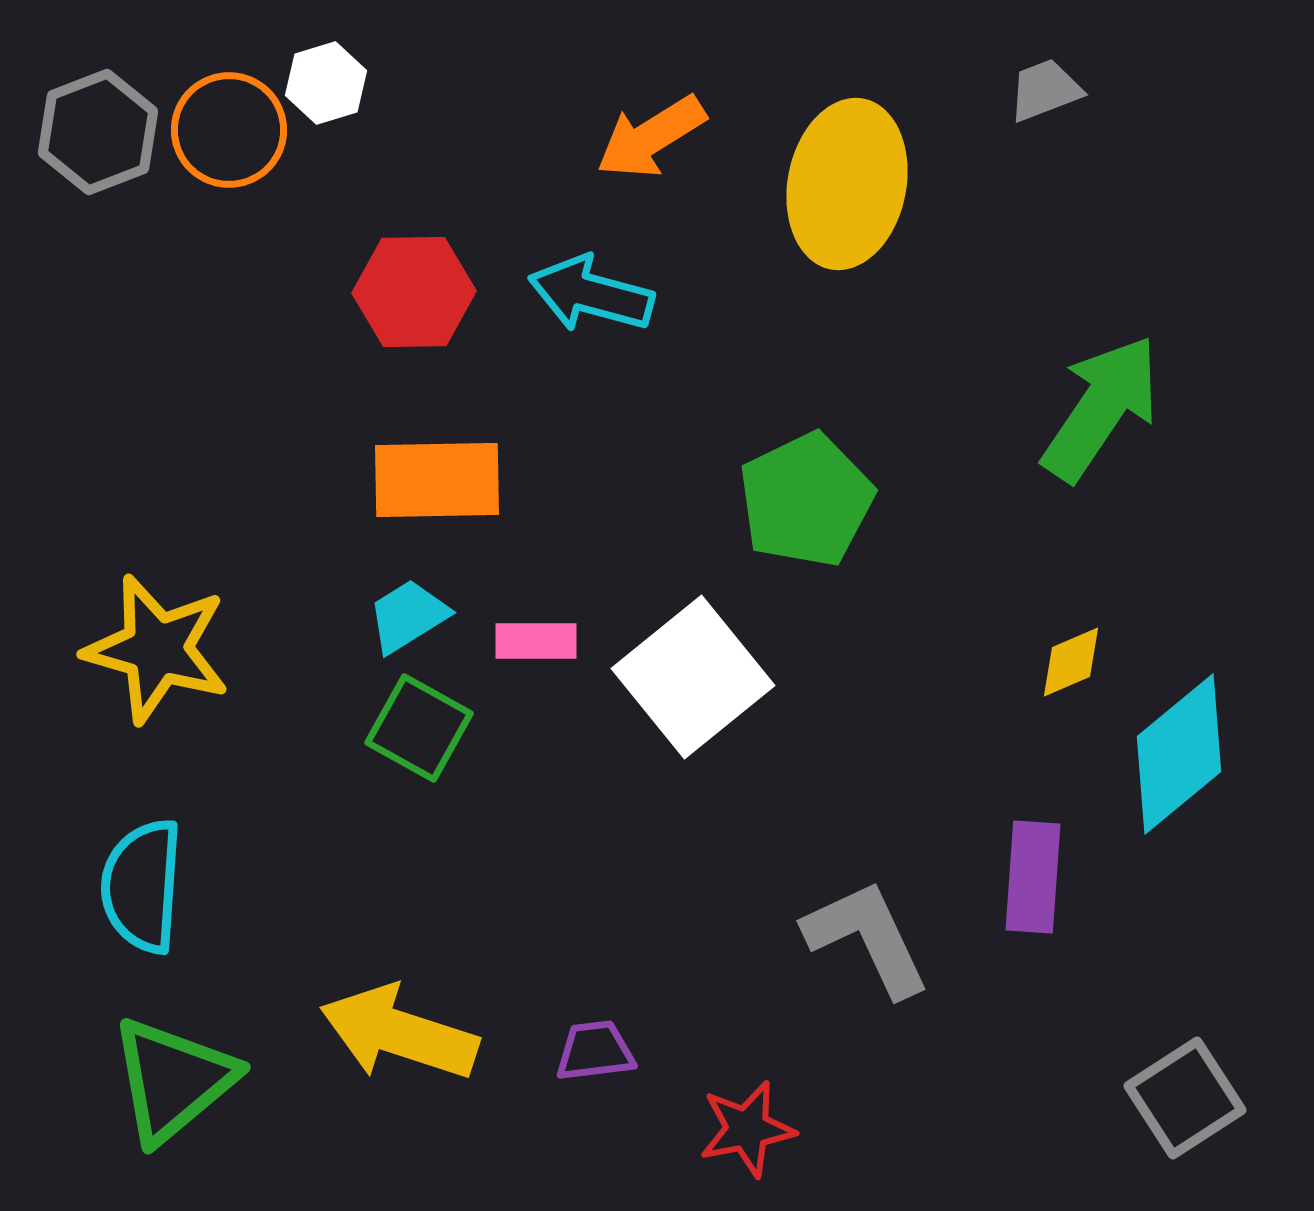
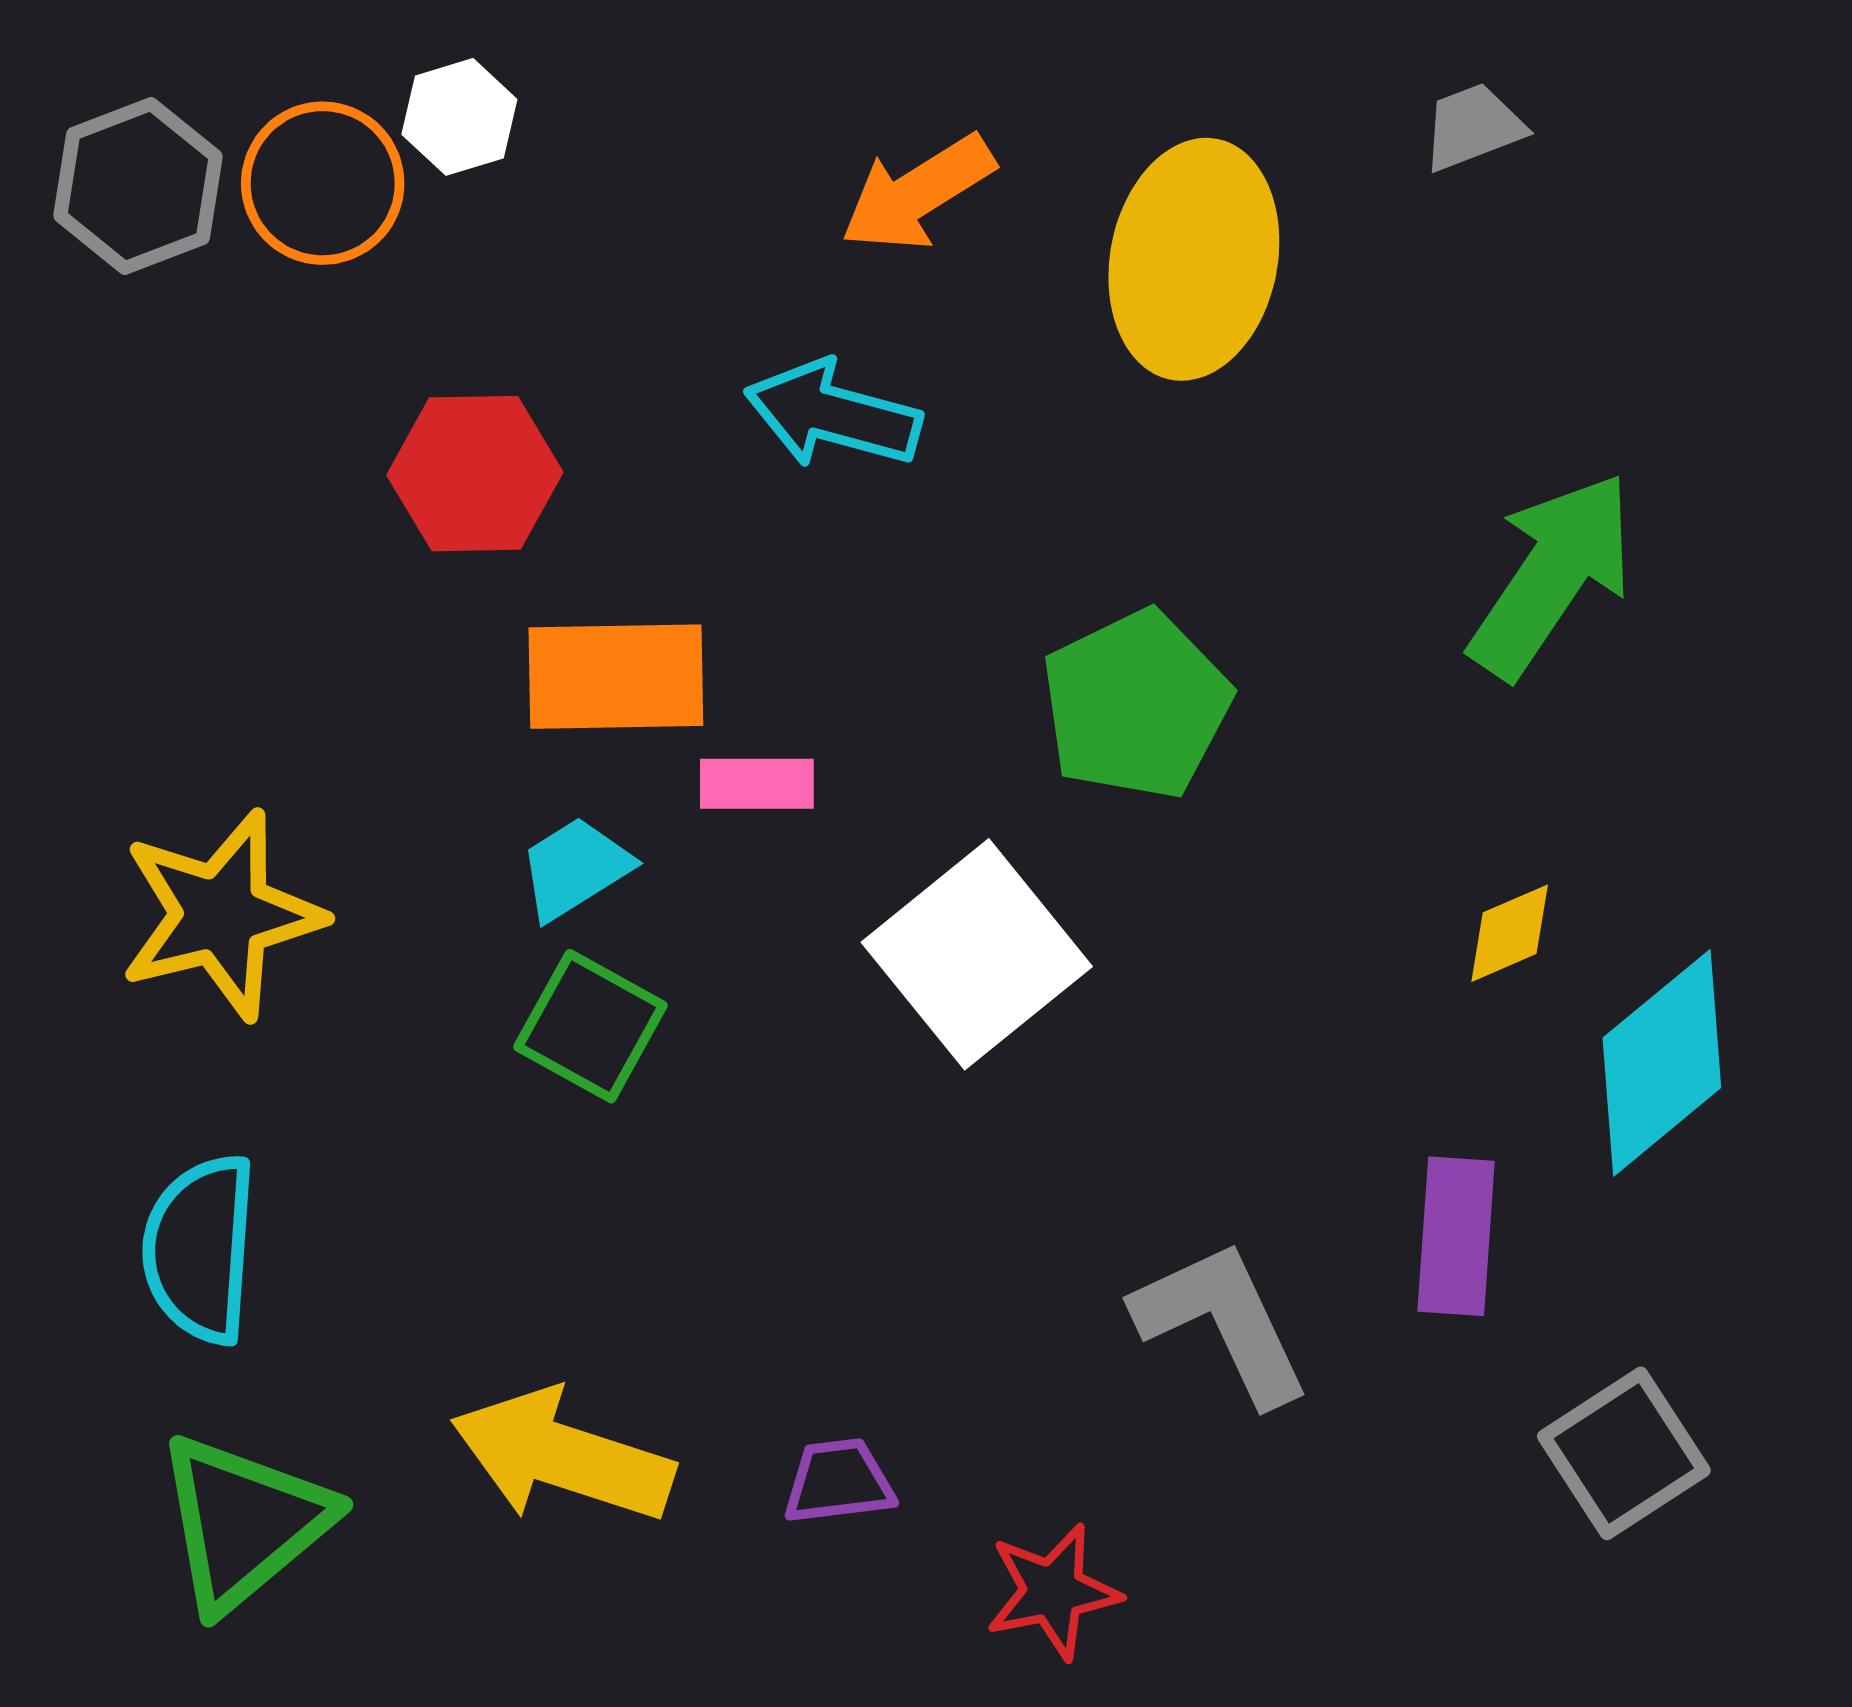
red hexagon: (414, 292) -> (475, 474), moved
pink rectangle: (536, 641) -> (757, 784), moved
yellow star: (157, 649) -> (221, 915), turned -30
gray square: (1185, 1098) -> (1624, 1453), moved

